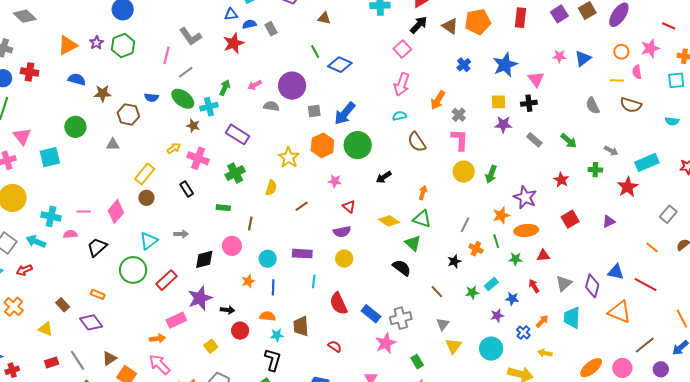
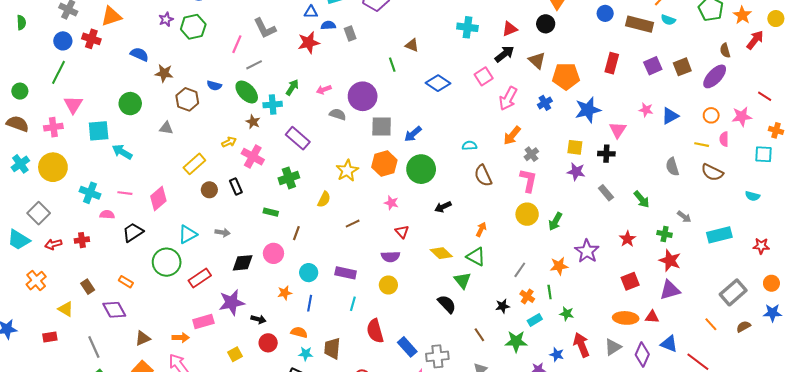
brown triangle: (324, 18) -> (412, 45), moved
orange pentagon: (478, 22) -> (566, 76), moved
orange triangle: (68, 45) -> (111, 16), moved
blue diamond: (340, 65) -> (438, 83), moved
pink arrow: (402, 84) -> (508, 98), moved
gray square: (314, 111) -> (382, 126), size x1.5
blue arrow: (345, 113) -> (413, 134), size x0.7
red star: (628, 187) -> (670, 261), moved, turned -30
brown circle: (146, 198) -> (209, 190), moved
gray rectangle: (668, 214) -> (733, 292), size x1.4
purple triangle: (609, 221) -> (670, 290), size x1.5
orange ellipse: (526, 230) -> (626, 318), moved
cyan arrow: (36, 241) -> (122, 152), moved
red triangle: (543, 256) -> (652, 317), moved
cyan rectangle: (491, 284) -> (535, 320), moved
red arrow: (534, 286) -> (581, 345), size x1.6
green star: (472, 292) -> (516, 341), size x1.5
brown triangle: (110, 358) -> (143, 338), moved
red rectangle: (52, 362) -> (50, 337), moved
red cross: (12, 370) -> (82, 240), moved

